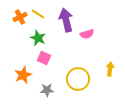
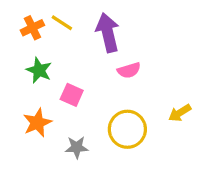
pink semicircle: (87, 34) -> (129, 70), moved
green star: (38, 38) -> (39, 70), moved
yellow arrow: (110, 69) -> (180, 113), turned -128

